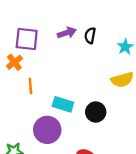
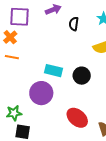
black semicircle: (90, 36) -> (74, 24), moved
orange line: (30, 86) -> (12, 57), moved, turned -72

